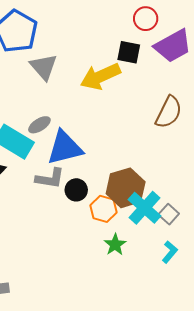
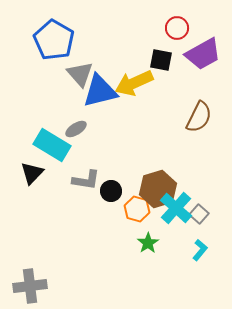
blue triangle: (65, 148) -> (100, 91), moved

